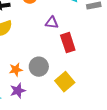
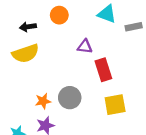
yellow square: (65, 82) -> (115, 105), moved, turned 30

